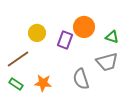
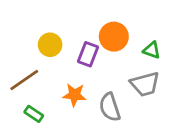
orange star: (43, 83) -> (74, 95), moved
green rectangle: (16, 84) -> (34, 114), moved

